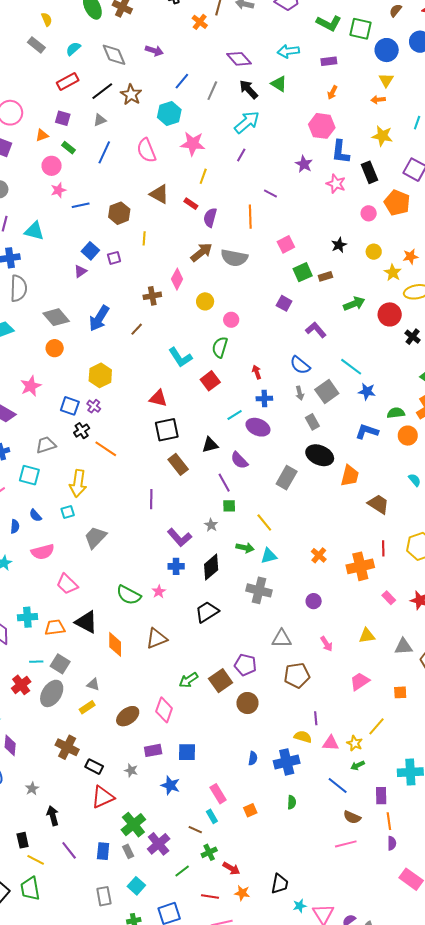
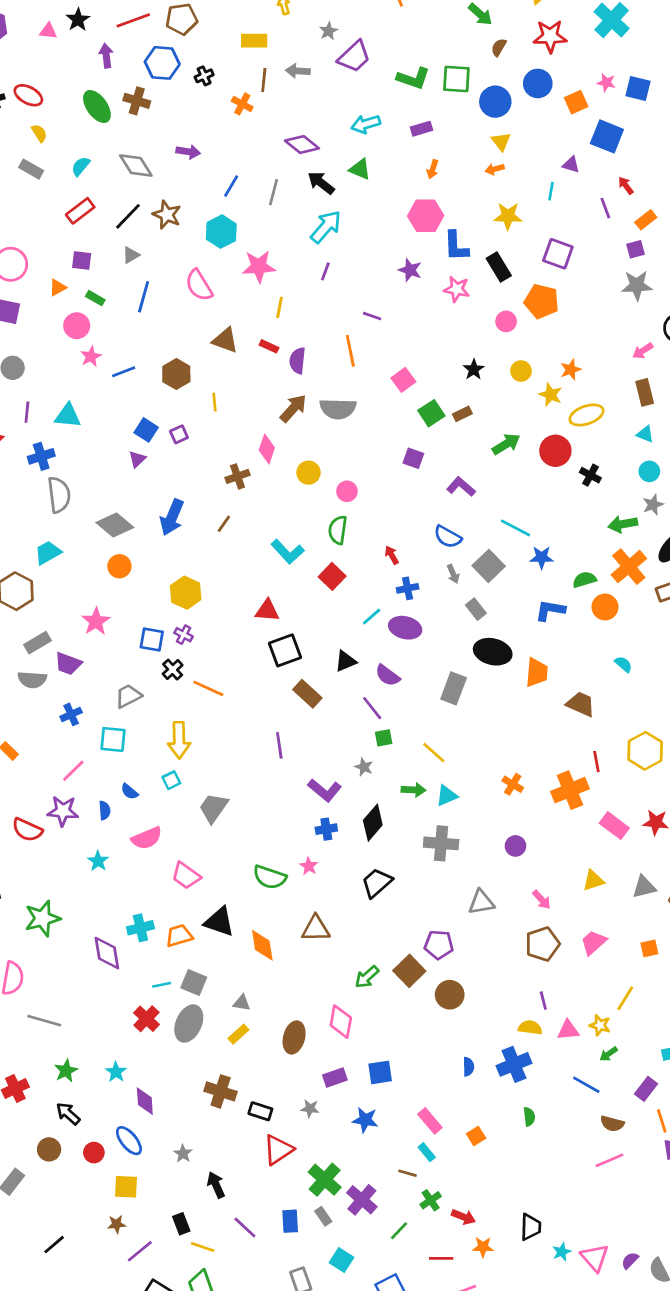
pink rectangle: (389, 598) -> (614, 826), size x1.5
brown triangle: (157, 638) -> (316, 929), turned 30
brown pentagon: (297, 675) -> (542, 944), moved
brown ellipse: (128, 716) -> (294, 1037), turned -30
purple rectangle: (381, 796) -> (646, 1089), turned 48

